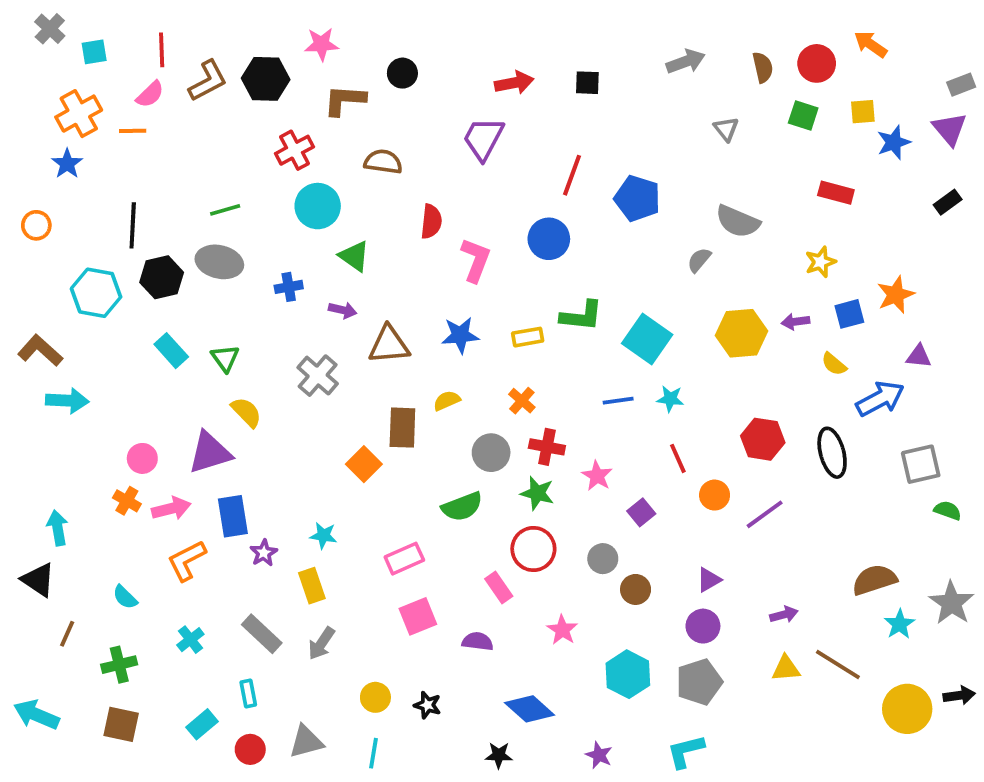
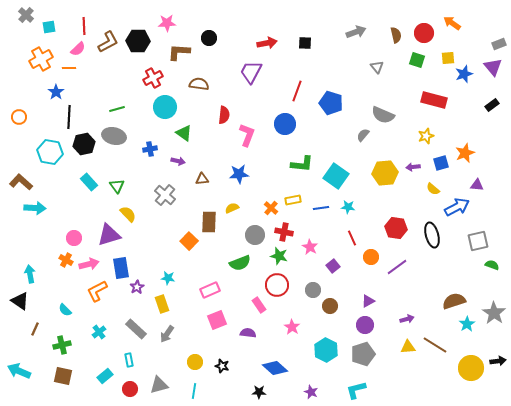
blue star: (67, 164) -> (56, 92), moved
red rectangle: (836, 193) -> (434, 100), size x1.4
yellow rectangle: (528, 337) -> (293, 200), moved
brown triangle: (389, 345) -> (202, 179), size x0.6

